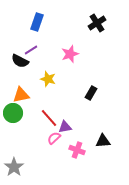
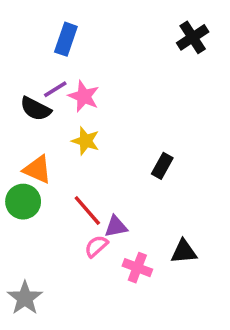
black cross: (97, 23) -> (193, 37), moved
pink star: (70, 54) -> (84, 96), moved, turned -30
orange triangle: (21, 95) -> (37, 169), turned 36

